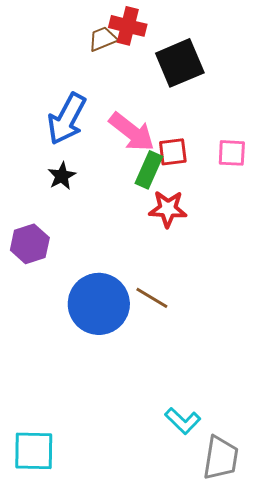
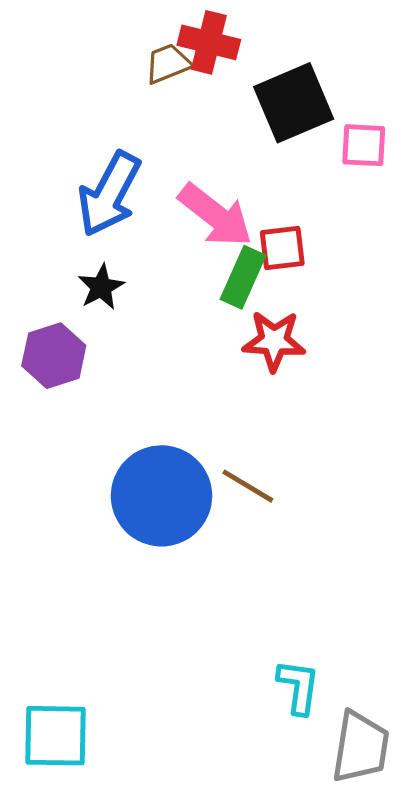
pink square: (232, 153) -> (364, 145), moved
purple hexagon: (30, 244) -> (54, 356), moved
cyan L-shape: (183, 421) -> (299, 687), turned -126

